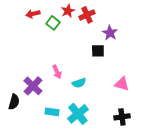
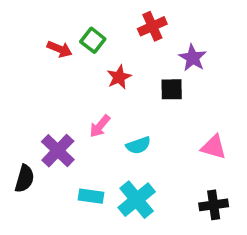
red star: (68, 11) -> (119, 77), moved
red arrow: (33, 14) -> (60, 49), moved, turned -144
pink arrow: (57, 72) -> (100, 126), turned 64

